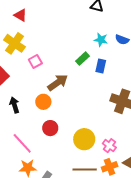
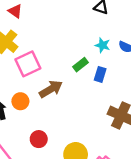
pink square: (35, 61) -> (28, 64), size x1.6
orange circle: (43, 102) -> (20, 101), moved

